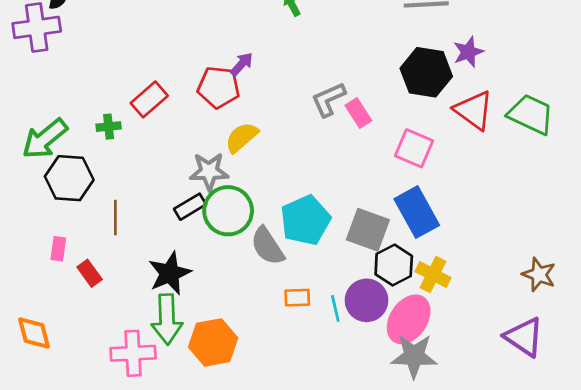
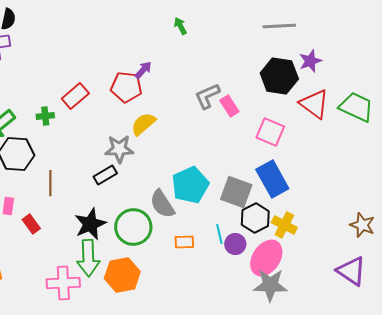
green circle: (228, 211) -> (133, 227), moved
purple circle: (367, 300) -> (235, 244), size x0.7
cyan line: (335, 308) -> (219, 234), moved

